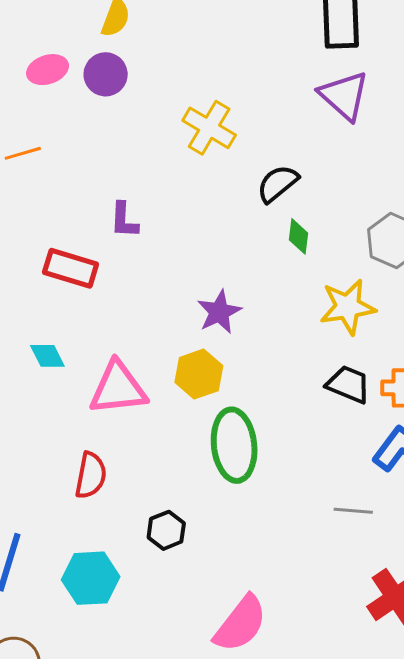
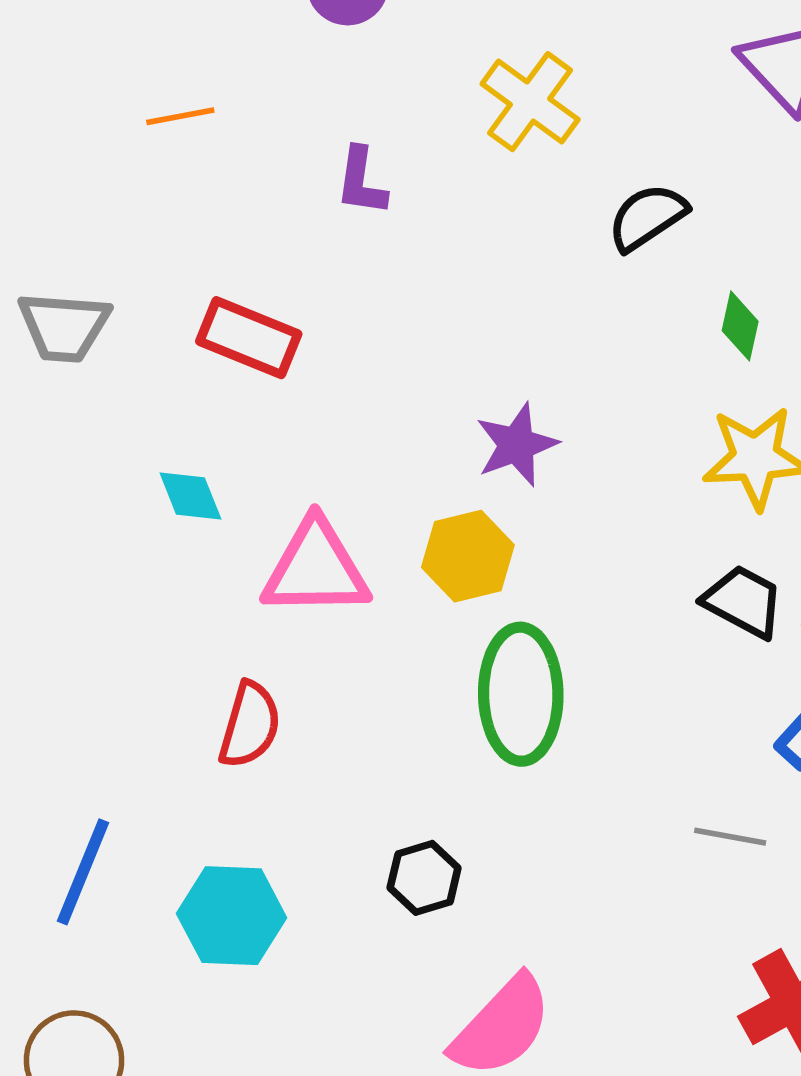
purple L-shape: (124, 220) -> (361, 181), moved
green diamond: (298, 236) -> (740, 326), moved
black hexagon: (166, 530) -> (424, 878), moved

